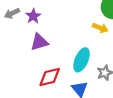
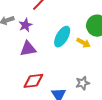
cyan ellipse: (82, 60) -> (62, 37), moved

